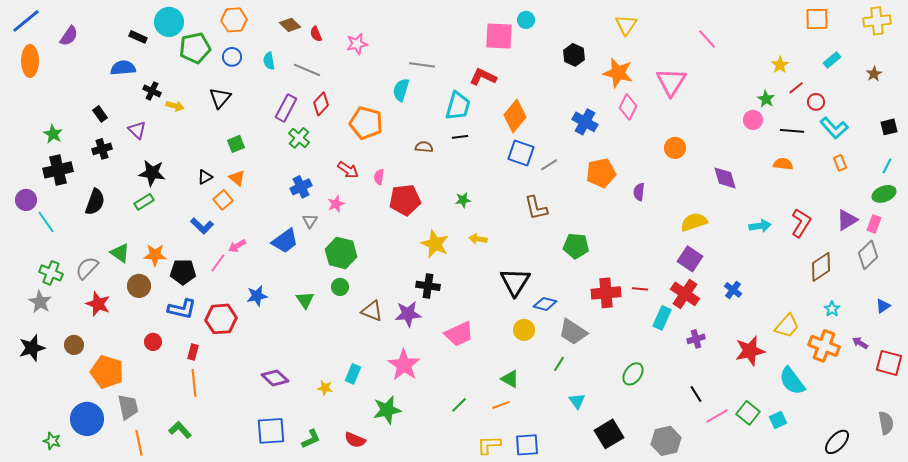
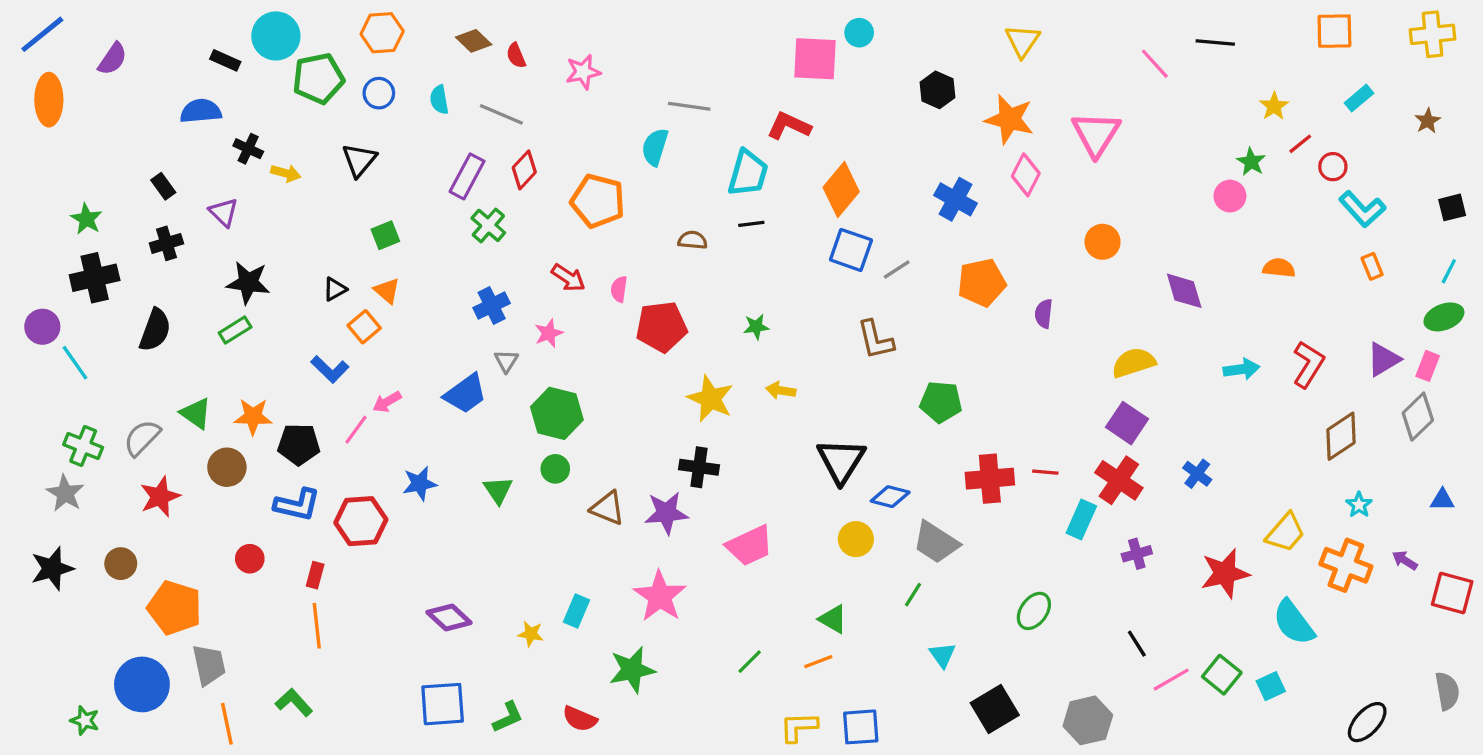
black line: (792, 131) -> (1215, 42), moved
red star: (98, 304) -> (160, 497), turned 30
blue triangle: (883, 306) -> (1442, 500), turned 35

